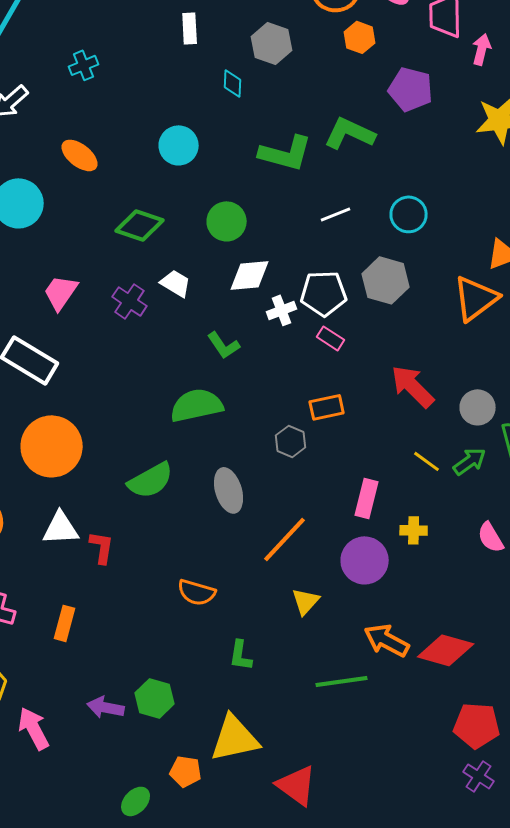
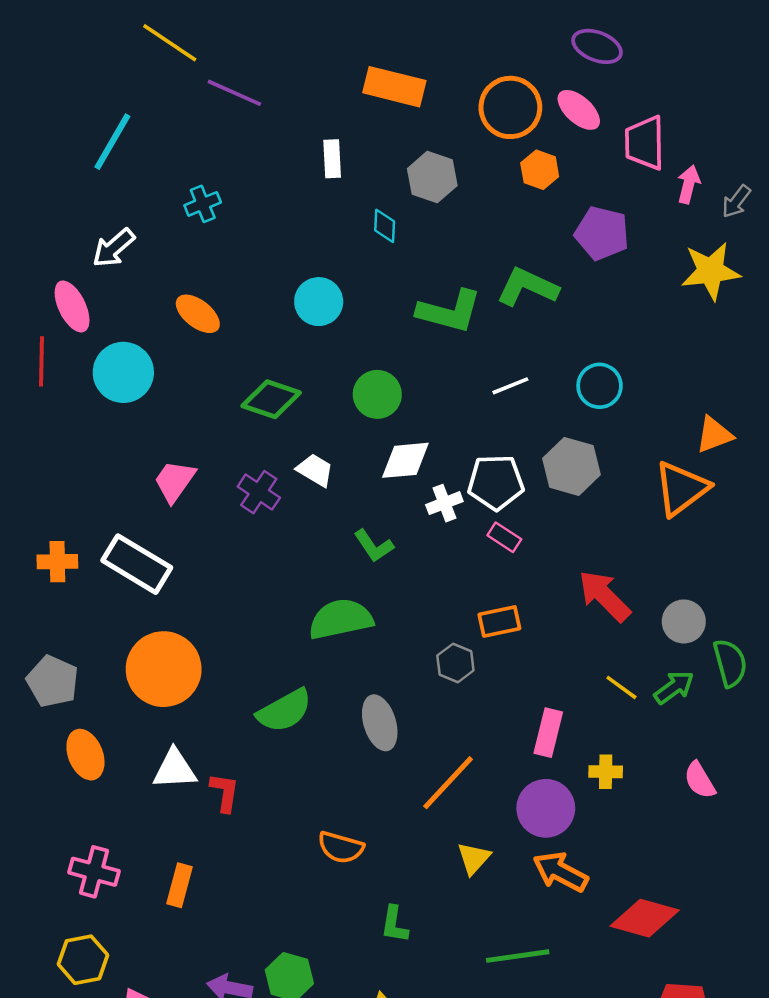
orange arrow: (387, 640) -> (560, 872), moved

